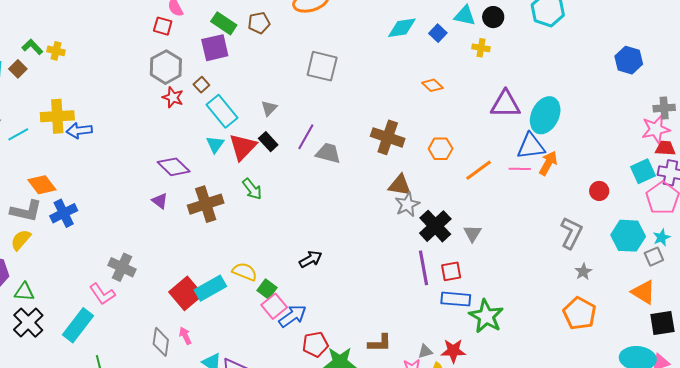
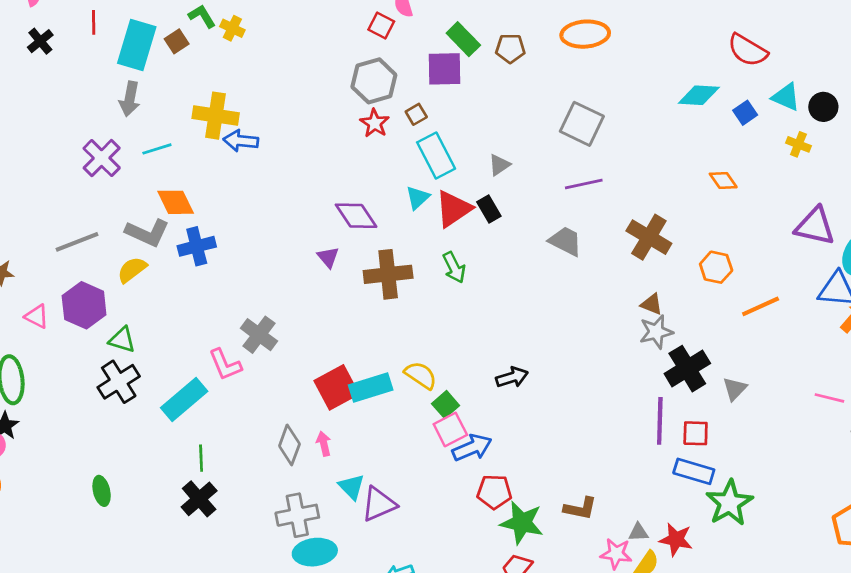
cyan line: (18, 134) -> (157, 149), moved
purple line: (306, 137) -> (584, 184), moved, turned 36
pink line: (520, 169) -> (829, 398), moved
brown triangle: (400, 185) -> (652, 304), size x0.7

